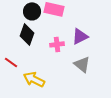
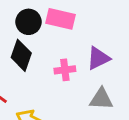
gray triangle: (82, 64) -> (101, 99), turned -36

